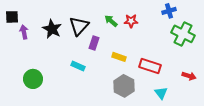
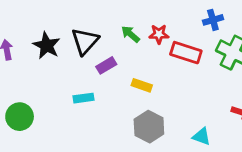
purple rectangle: (94, 43) -> (106, 65), turned 40
cyan rectangle: (78, 66) -> (84, 98), turned -32
red rectangle: (150, 66) -> (186, 53), moved
cyan triangle: (161, 93) -> (202, 137), turned -32

